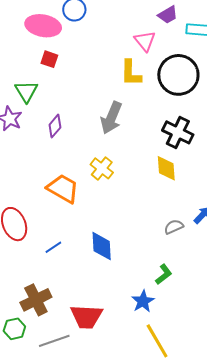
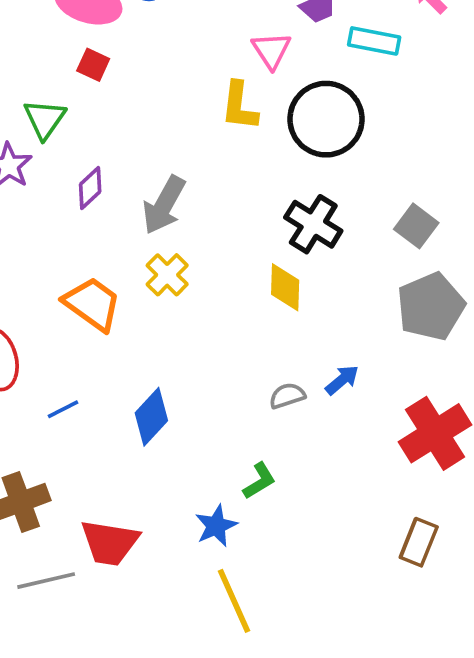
gray arrow: (111, 118) -> (164, 205), moved
blue diamond: (102, 246) -> (151, 417), turned 40

